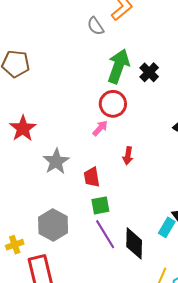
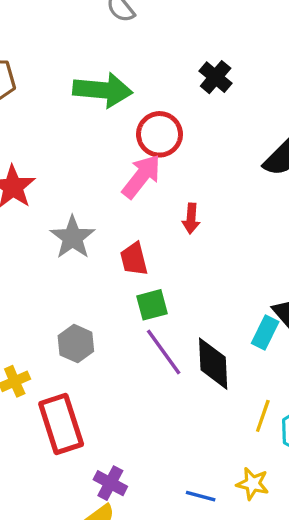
green arrow: (118, 66) -> (103, 90), moved, turned 80
pink arrow: (100, 128) -> (141, 176), size x1.6
gray hexagon: (53, 225) -> (76, 344), size x0.7

